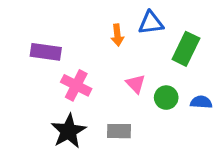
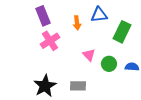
purple rectangle: (46, 52) -> (43, 16), moved, turned 60
pink cross: (76, 85) -> (50, 41), moved, turned 30

